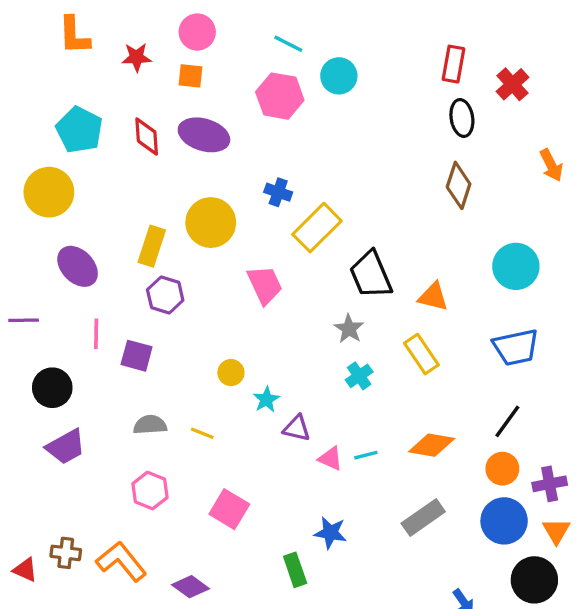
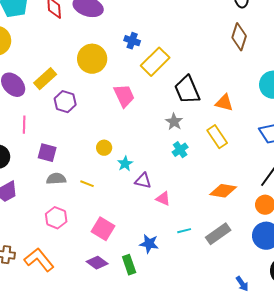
yellow rectangle: (152, 246) -> (45, 79), moved, turned 30
purple square: (137, 356) -> (47, 153), moved
cyan line: (366, 455) -> (184, 231), moved
blue star: (330, 533) -> (149, 244), moved
green rectangle: (295, 570) -> (129, 265), moved
purple diamond: (190, 587) -> (97, 263), moved

